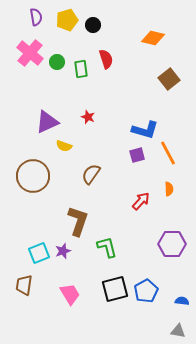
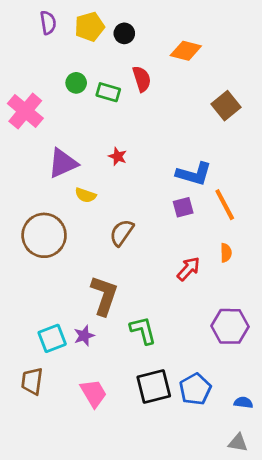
orange diamond: (153, 38) -> (186, 51), moved
pink cross: (30, 53) -> (25, 111), moved
green rectangle: (81, 69) -> (108, 92), turned -66

